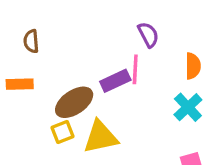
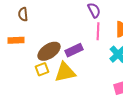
pink line: (135, 69) -> (98, 31), moved
purple rectangle: (115, 81) -> (74, 50), moved

